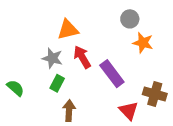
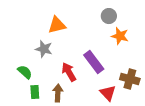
red arrow: (82, 57) -> (69, 72), moved
green rectangle: (57, 83) -> (35, 92), moved, turned -32
green semicircle: (15, 88) -> (25, 72), moved

